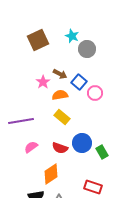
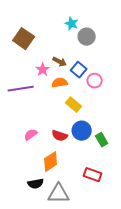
brown square: (38, 40) -> (24, 39), moved, turned -30
yellow rectangle: (62, 117) -> (74, 105), moved
purple line: (21, 121) -> (21, 89), moved

